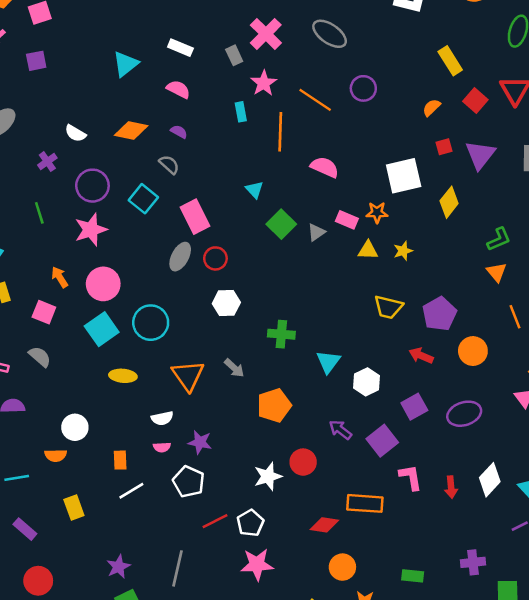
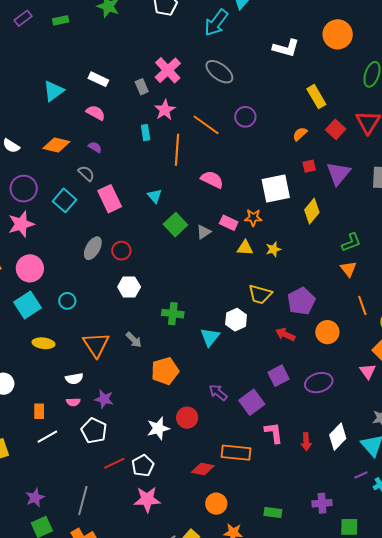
pink rectangle: (195, 217) -> (110, 199), moved
cyan circle: (151, 323) -> (67, 301), size x0.6
white hexagon: (367, 382) -> (236, 320), moved

